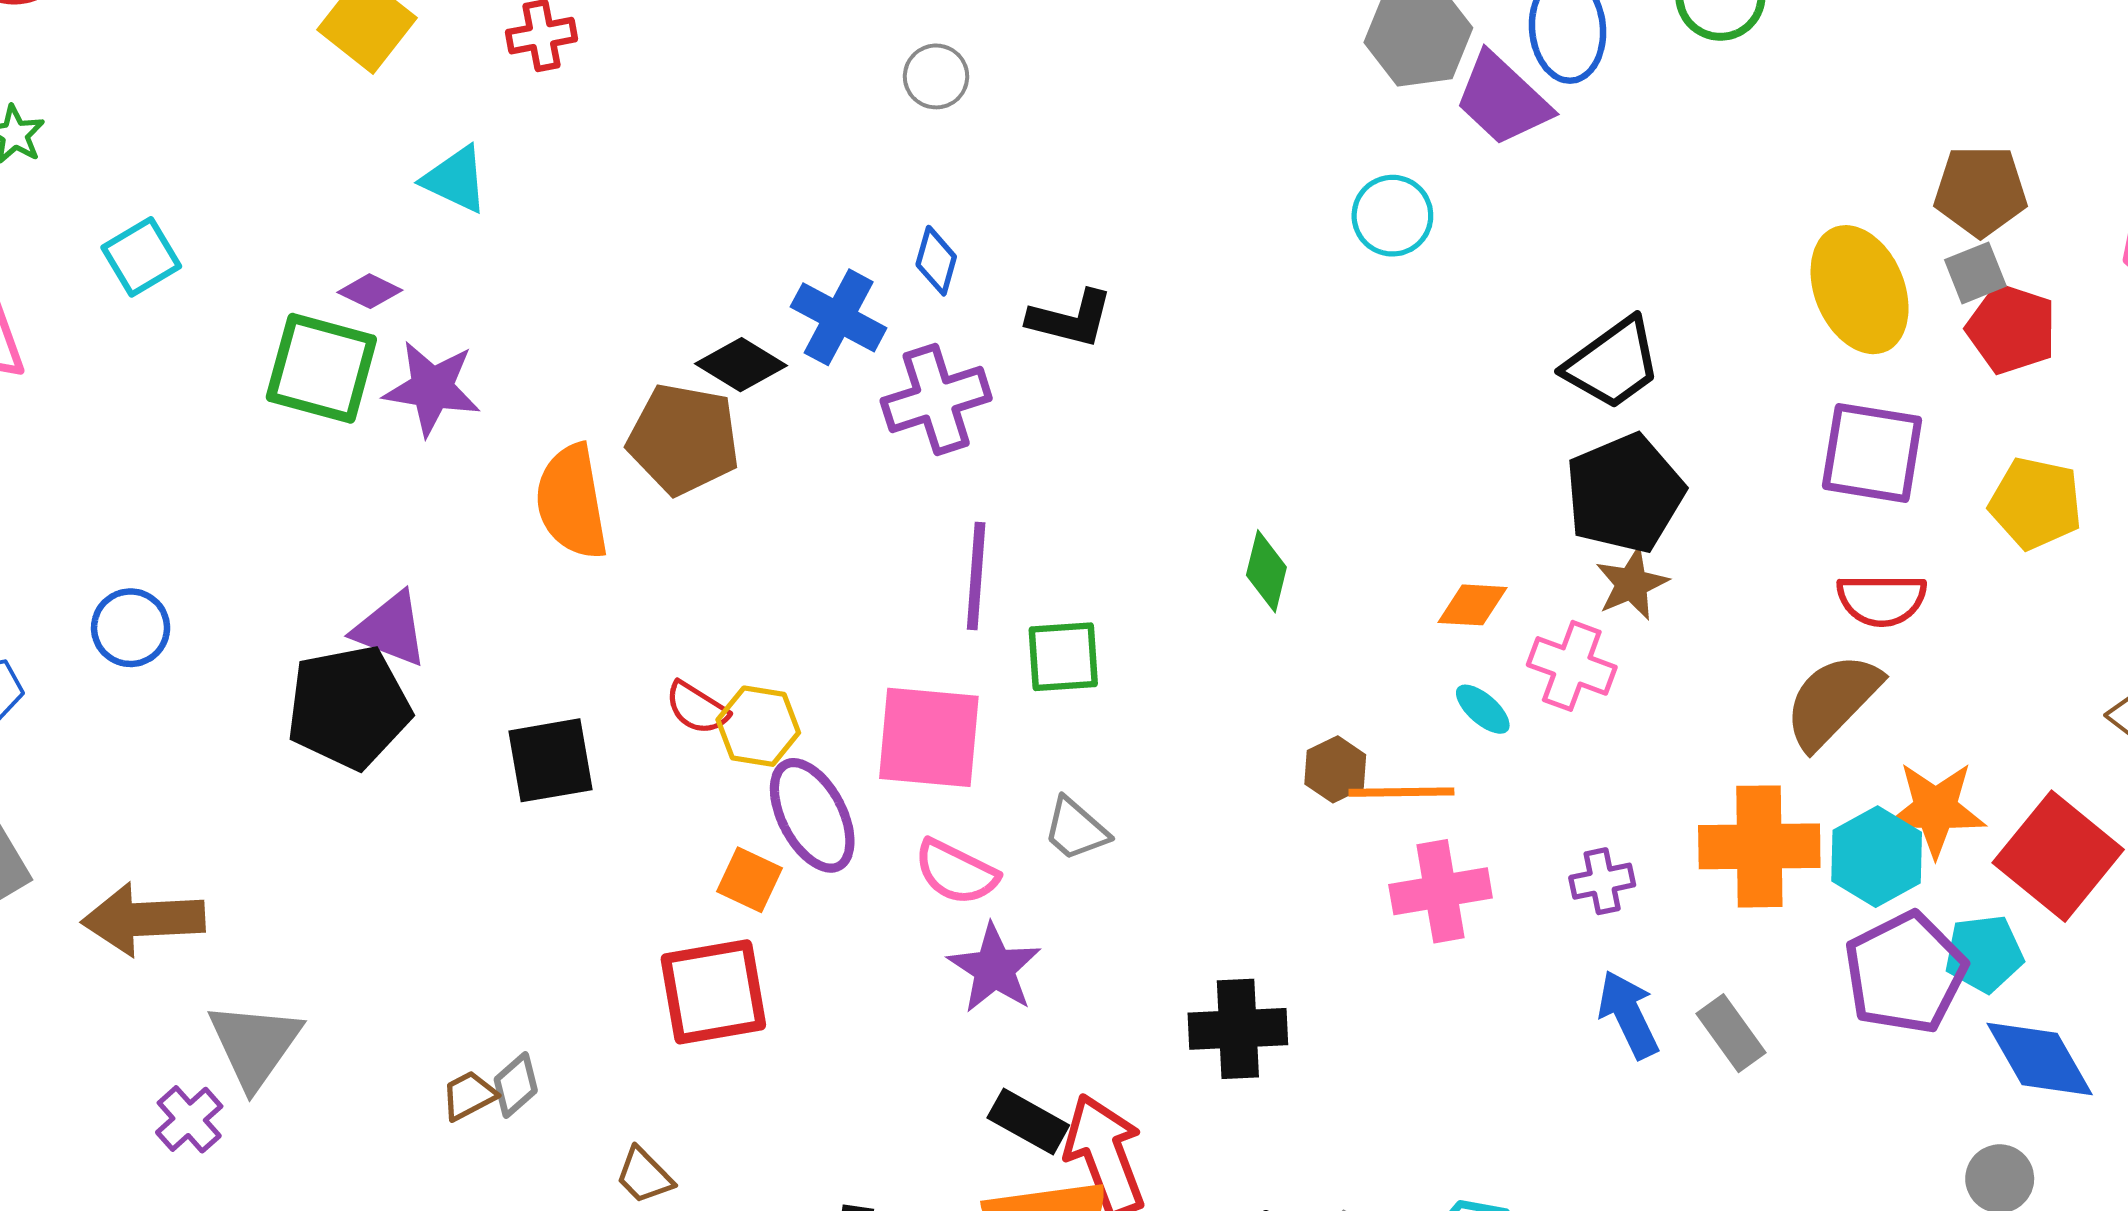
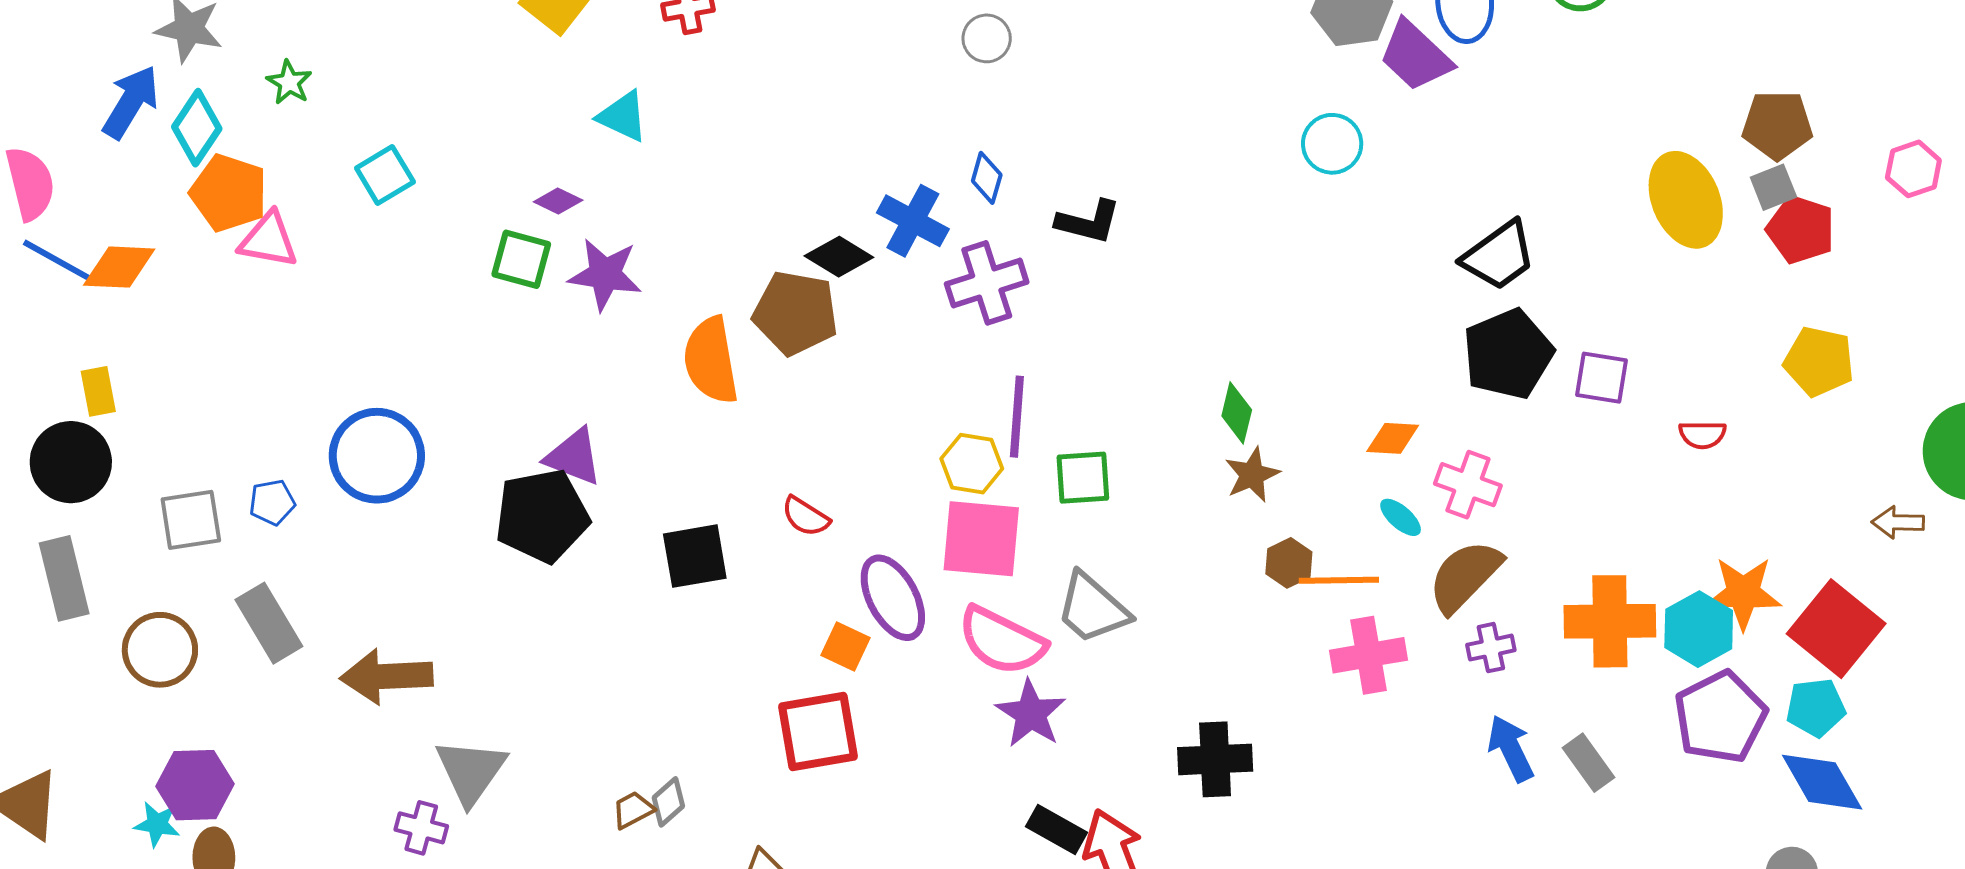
green square: (321, 368) -> (521, 259), size x0.7
purple square: (1872, 453) -> (1602, 378), moved, size x0.7
brown star: (1632, 584) -> (1252, 475), moved
red semicircle: (1882, 600) -> (1702, 435), size x0.7
blue circle: (131, 628) -> (377, 456), size x1.6
brown semicircle: (1832, 701) -> (1465, 576), moved
yellow hexagon: (758, 726) -> (972, 464), moved
gray trapezoid: (1076, 829) -> (1092, 608), size x1.5
pink semicircle: (956, 872) -> (1002, 641), size x1.4
cyan pentagon: (1984, 954) -> (1816, 708), moved
purple cross: (189, 1119) -> (421, 828), turned -33

